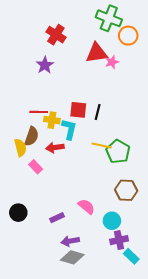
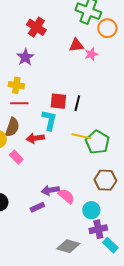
red triangle: (97, 53) -> (76, 45), size x0.7
yellow cross: (52, 120) -> (16, 85), moved
purple arrow: (70, 241) -> (50, 190), moved
gray diamond: (72, 257) -> (68, 246), moved

